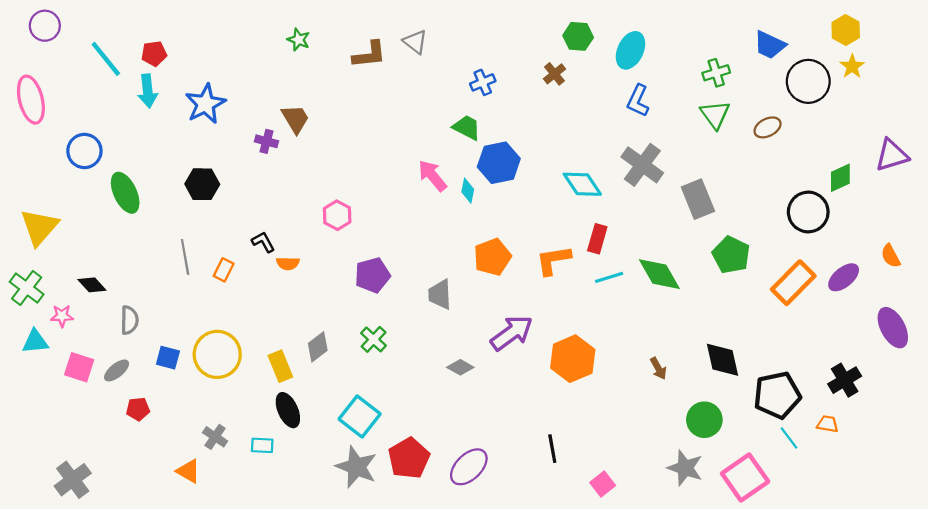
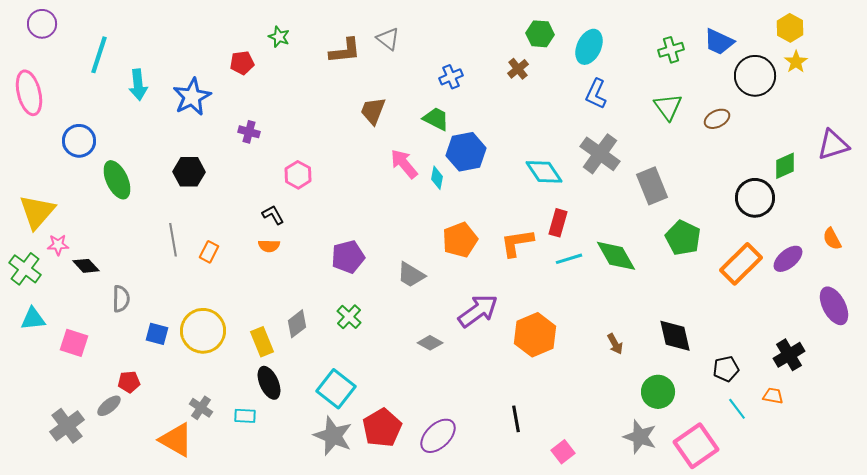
red pentagon: (154, 54) -> (242, 63), moved
cyan line: (106, 59) -> (99, 55), turned 57
green cross: (716, 73) -> (671, 50), moved
brown trapezoid: (295, 119) -> (373, 111), moved, turned -128
pink hexagon: (337, 215) -> (298, 175), moved
black L-shape: (263, 242) -> (273, 215), moved
gray trapezoid: (440, 294) -> (411, 275), turned -56
pink star: (62, 316) -> (58, 245), moved
gray ellipse: (117, 370) -> (109, 406), moved
black pentagon: (777, 395) -> (726, 369), size x0.6
orange triangle: (188, 471) -> (176, 440), size x1.5
gray cross: (73, 480) -> (67, 426), moved

